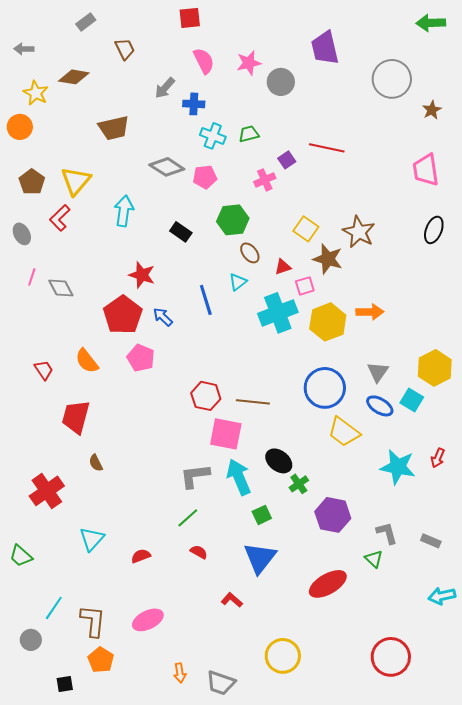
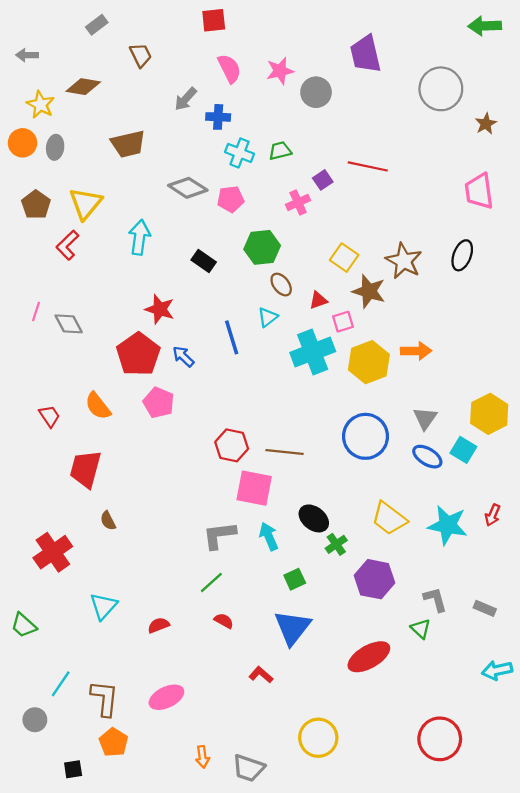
black ellipse: (434, 230) -> (462, 255), moved
gray ellipse: (22, 234) -> (55, 147), moved, turned 35
yellow trapezoid: (344, 432) -> (389, 518), moved
cyan arrow: (239, 477) -> (269, 536), size x0.7

